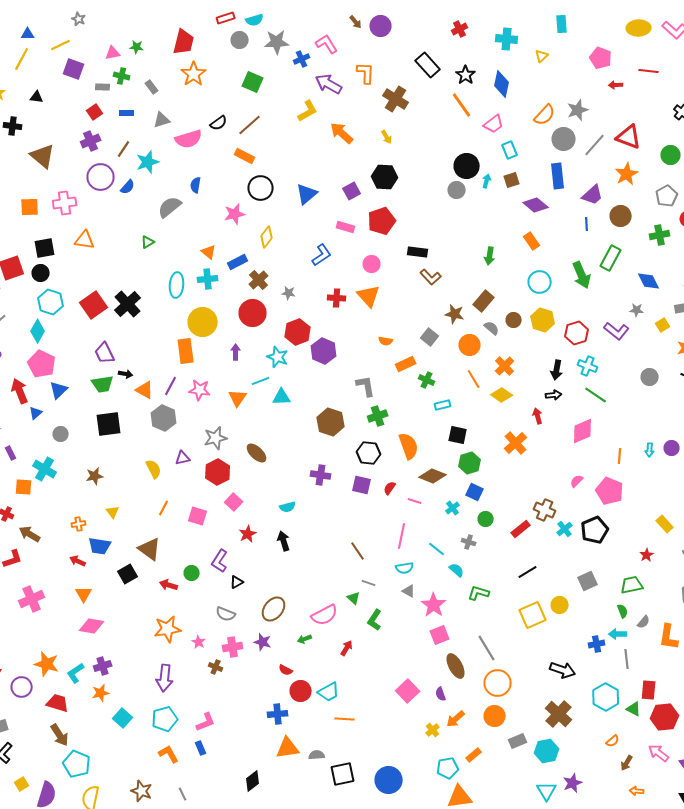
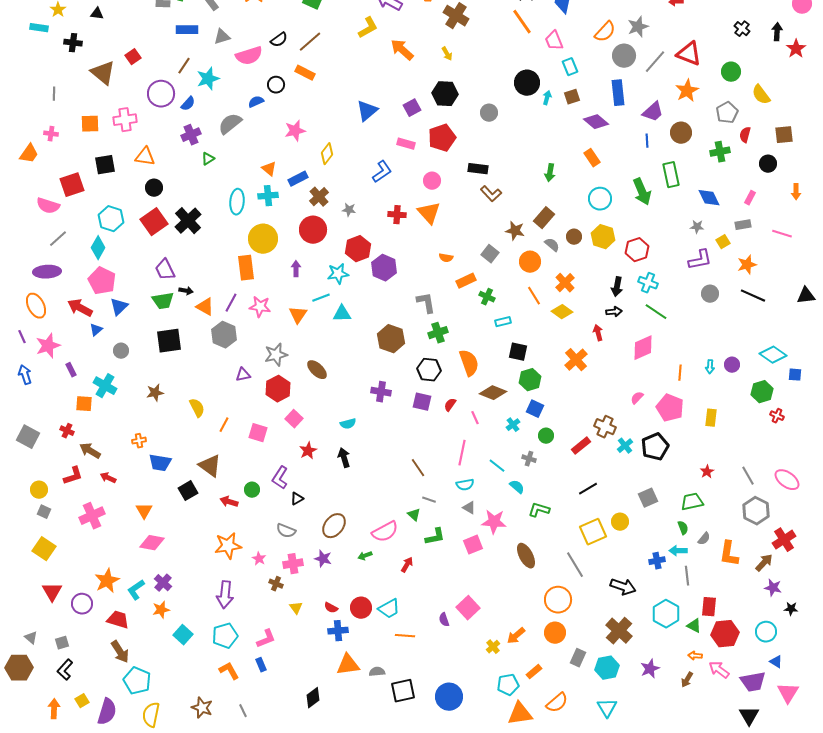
red square: (95, 112) -> (133, 57), moved
blue rectangle: (127, 113) -> (187, 30), size x1.5
pink trapezoid: (494, 124) -> (554, 41), turned 105
purple cross: (91, 141) -> (191, 135), moved
blue semicircle: (196, 185) -> (256, 102), turned 56
black circle: (261, 188) -> (276, 85), moved, size x0.7
gray circle: (457, 190) -> (489, 113), moved
green rectangle: (611, 258) -> (671, 175), turned -40
black circle: (41, 273) -> (154, 188), moved
purple L-shape: (617, 331) -> (700, 260), moved, turned -50
cyan star: (278, 357) -> (338, 274), turned -30
red arrow: (20, 391) -> (80, 308), turned -40
yellow semicircle: (154, 469) -> (197, 408), moved
pink line: (415, 501) -> (475, 418), turned 48
yellow triangle: (113, 512) -> (296, 608), moved
yellow rectangle: (665, 524) -> (711, 418), moved, turned 48
red arrow: (78, 561) -> (108, 478), moved
pink star: (434, 605) -> (494, 522), turned -30
green L-shape: (375, 620) -> (435, 537), turned -135
pink square: (440, 635) -> (473, 545), moved
gray line: (487, 648) -> (575, 565), moved
orange star: (47, 664) -> (107, 581), turned 30
purple cross: (103, 666) -> (163, 583), turned -30
brown ellipse: (456, 666) -> (526, 556), moved
red semicircle: (286, 670) -> (331, 608), moved
purple semicircle: (441, 694) -> (444, 620), moved
gray rectangle: (518, 741) -> (578, 658), turned -42
orange semicircle: (613, 741) -> (557, 703), moved, size x1.6
purple star: (573, 783) -> (650, 669), moved
orange arrow: (637, 791) -> (695, 656), moved

